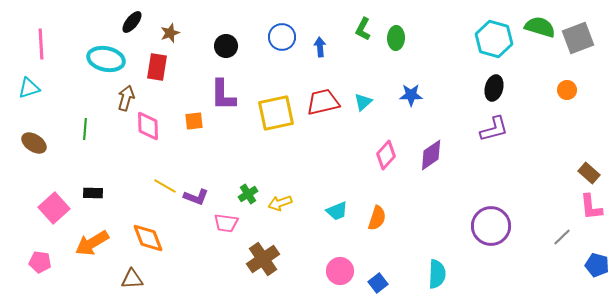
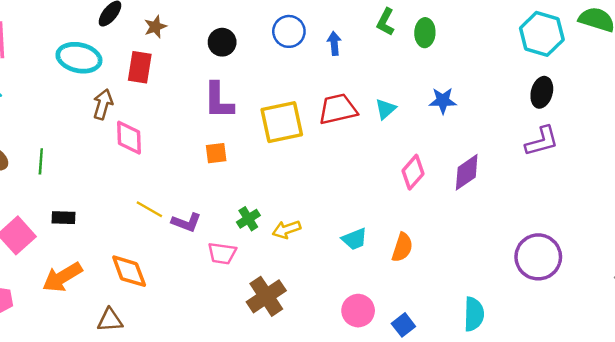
orange square: (194, 121) -> (216, 153), moved
green line: (85, 129) -> (41, 161), moved

